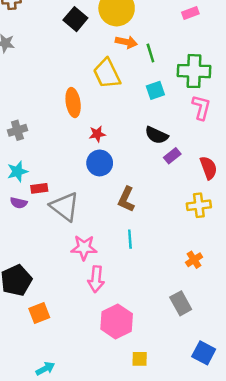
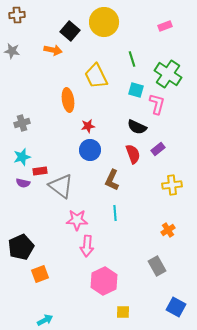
orange arrow: (126, 42) -> (53, 50), moved
green cross: (194, 71) -> (168, 74), turned 32
cyan square: (155, 90) -> (136, 90), turned 35
pink L-shape: (201, 107) -> (157, 104), moved
purple rectangle: (172, 156) -> (158, 149), moved
red semicircle: (209, 168) -> (133, 154), moved

